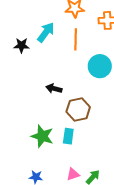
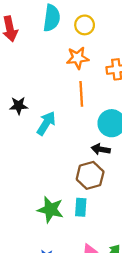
cyan arrow: (46, 32) -> (46, 123), moved
black arrow: (54, 89) -> (101, 149), moved

